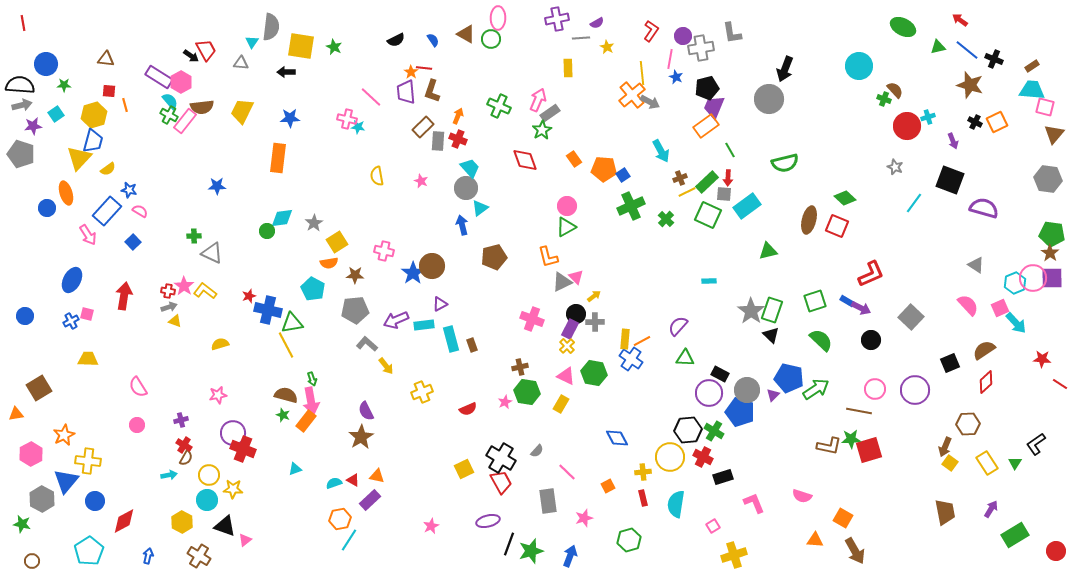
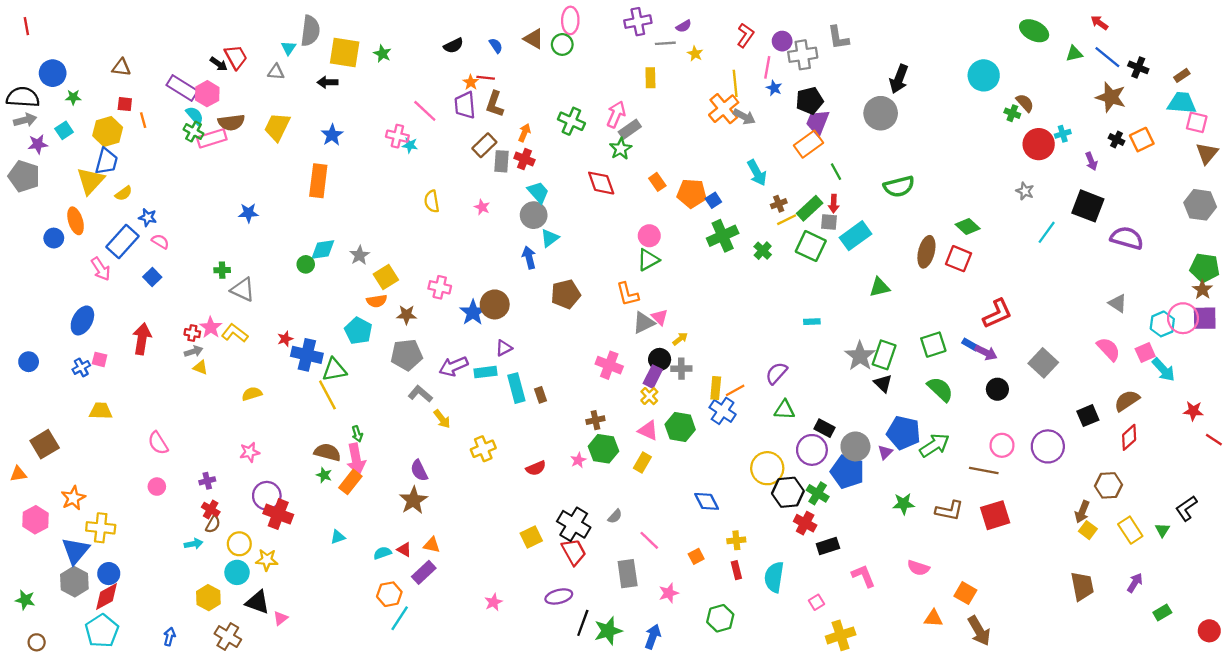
blue star: (290, 118) -> (332, 135), turned -30
pink rectangle: (185, 121) -> (212, 138), turned 35
green star: (851, 439) -> (904, 504), moved
yellow circle: (670, 457) -> (767, 468), moved
gray hexagon: (42, 499) -> (74, 582), moved
red diamond: (124, 521) -> (106, 596), moved
green rectangle: (1015, 535) -> (1162, 613), size x0.6

